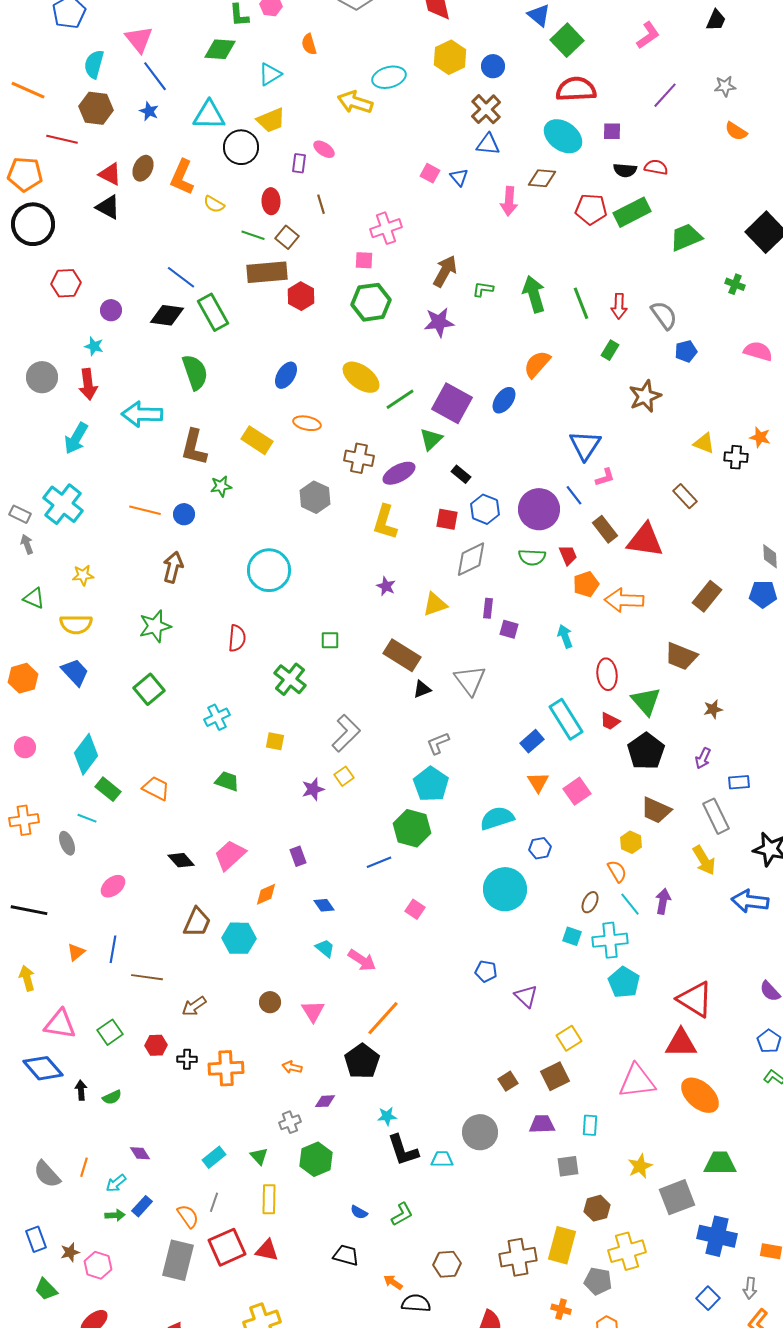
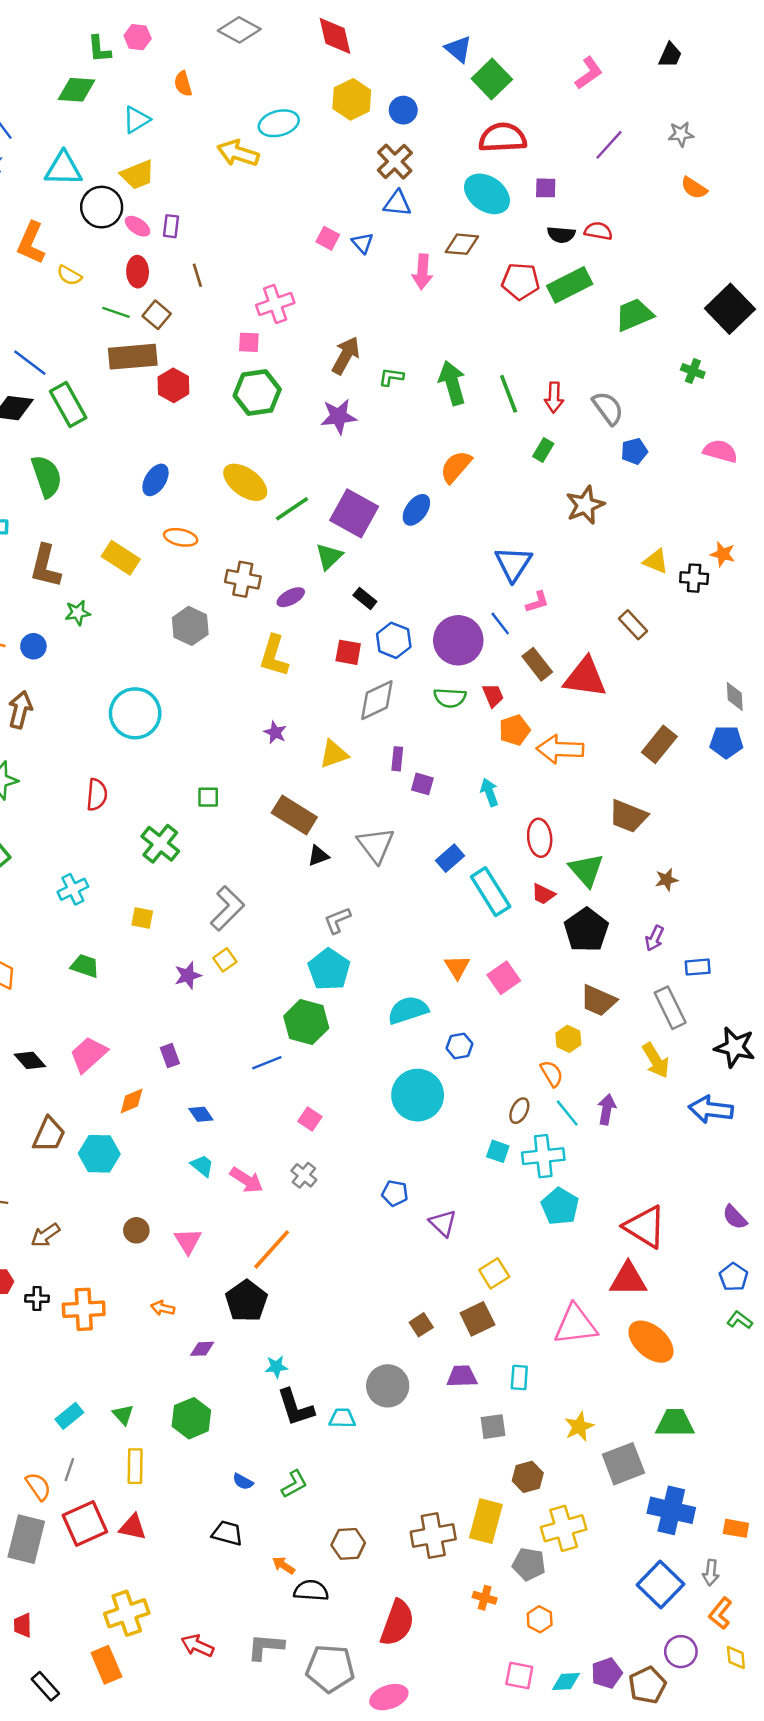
pink ellipse: (324, 149) -> (138, 226), moved
purple ellipse: (399, 473) -> (291, 597), size x0.7
blue rectangle: (532, 741) -> (450, 858), moved
gray cross: (290, 1122) -> (304, 1175), moved, turned -30
blue square: (708, 1298) -> (661, 1585), size x1.6

